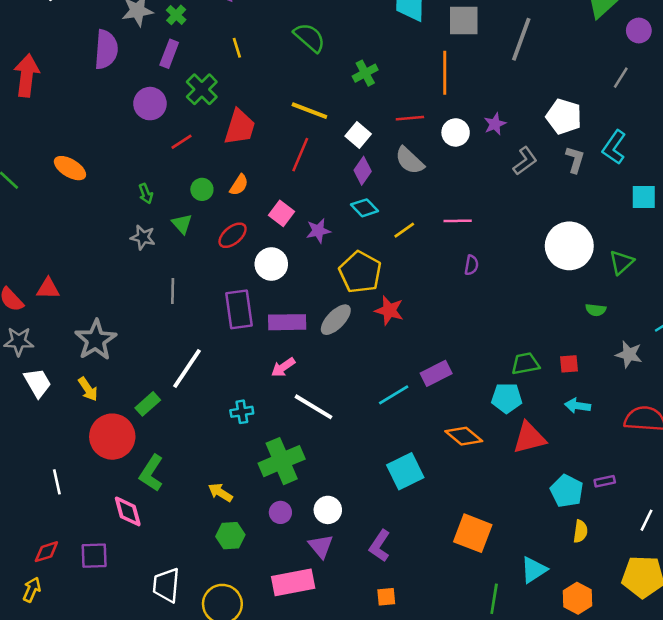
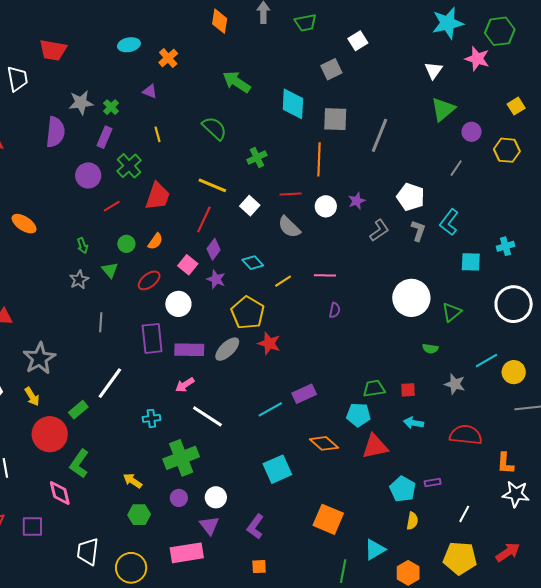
purple diamond: (363, 171) -> (214, 249), moved
purple star: (318, 231) -> (216, 279), turned 30
gray star: (143, 237) -> (79, 280), turned 30

